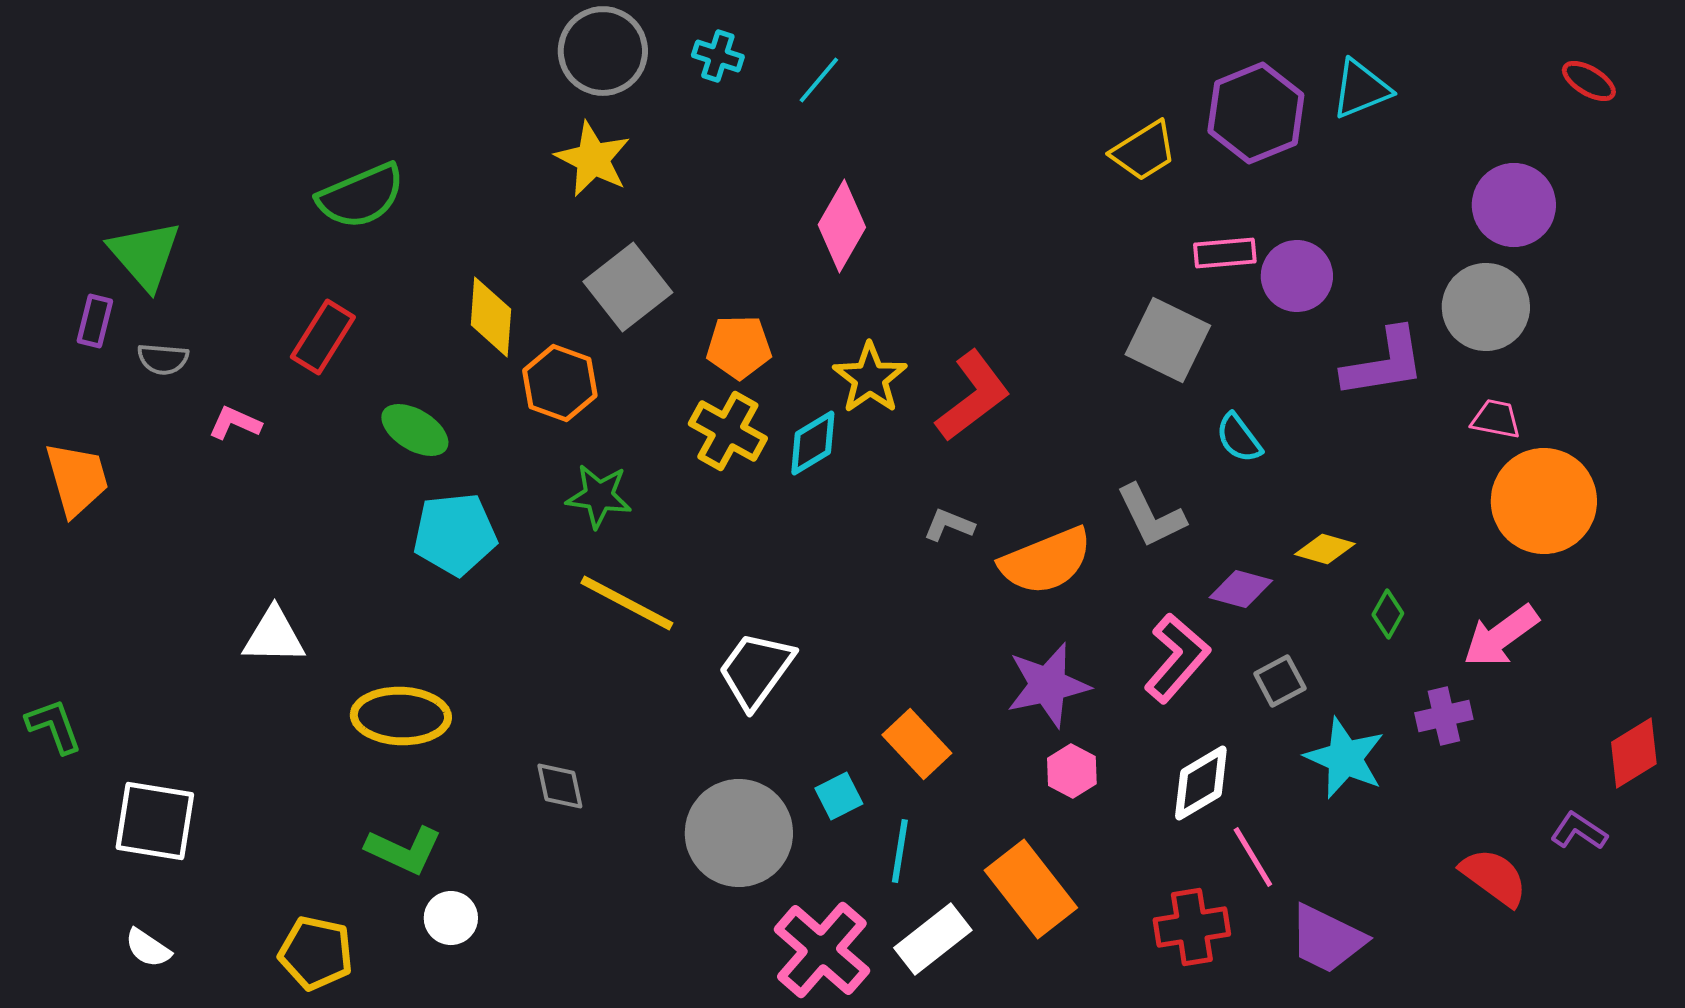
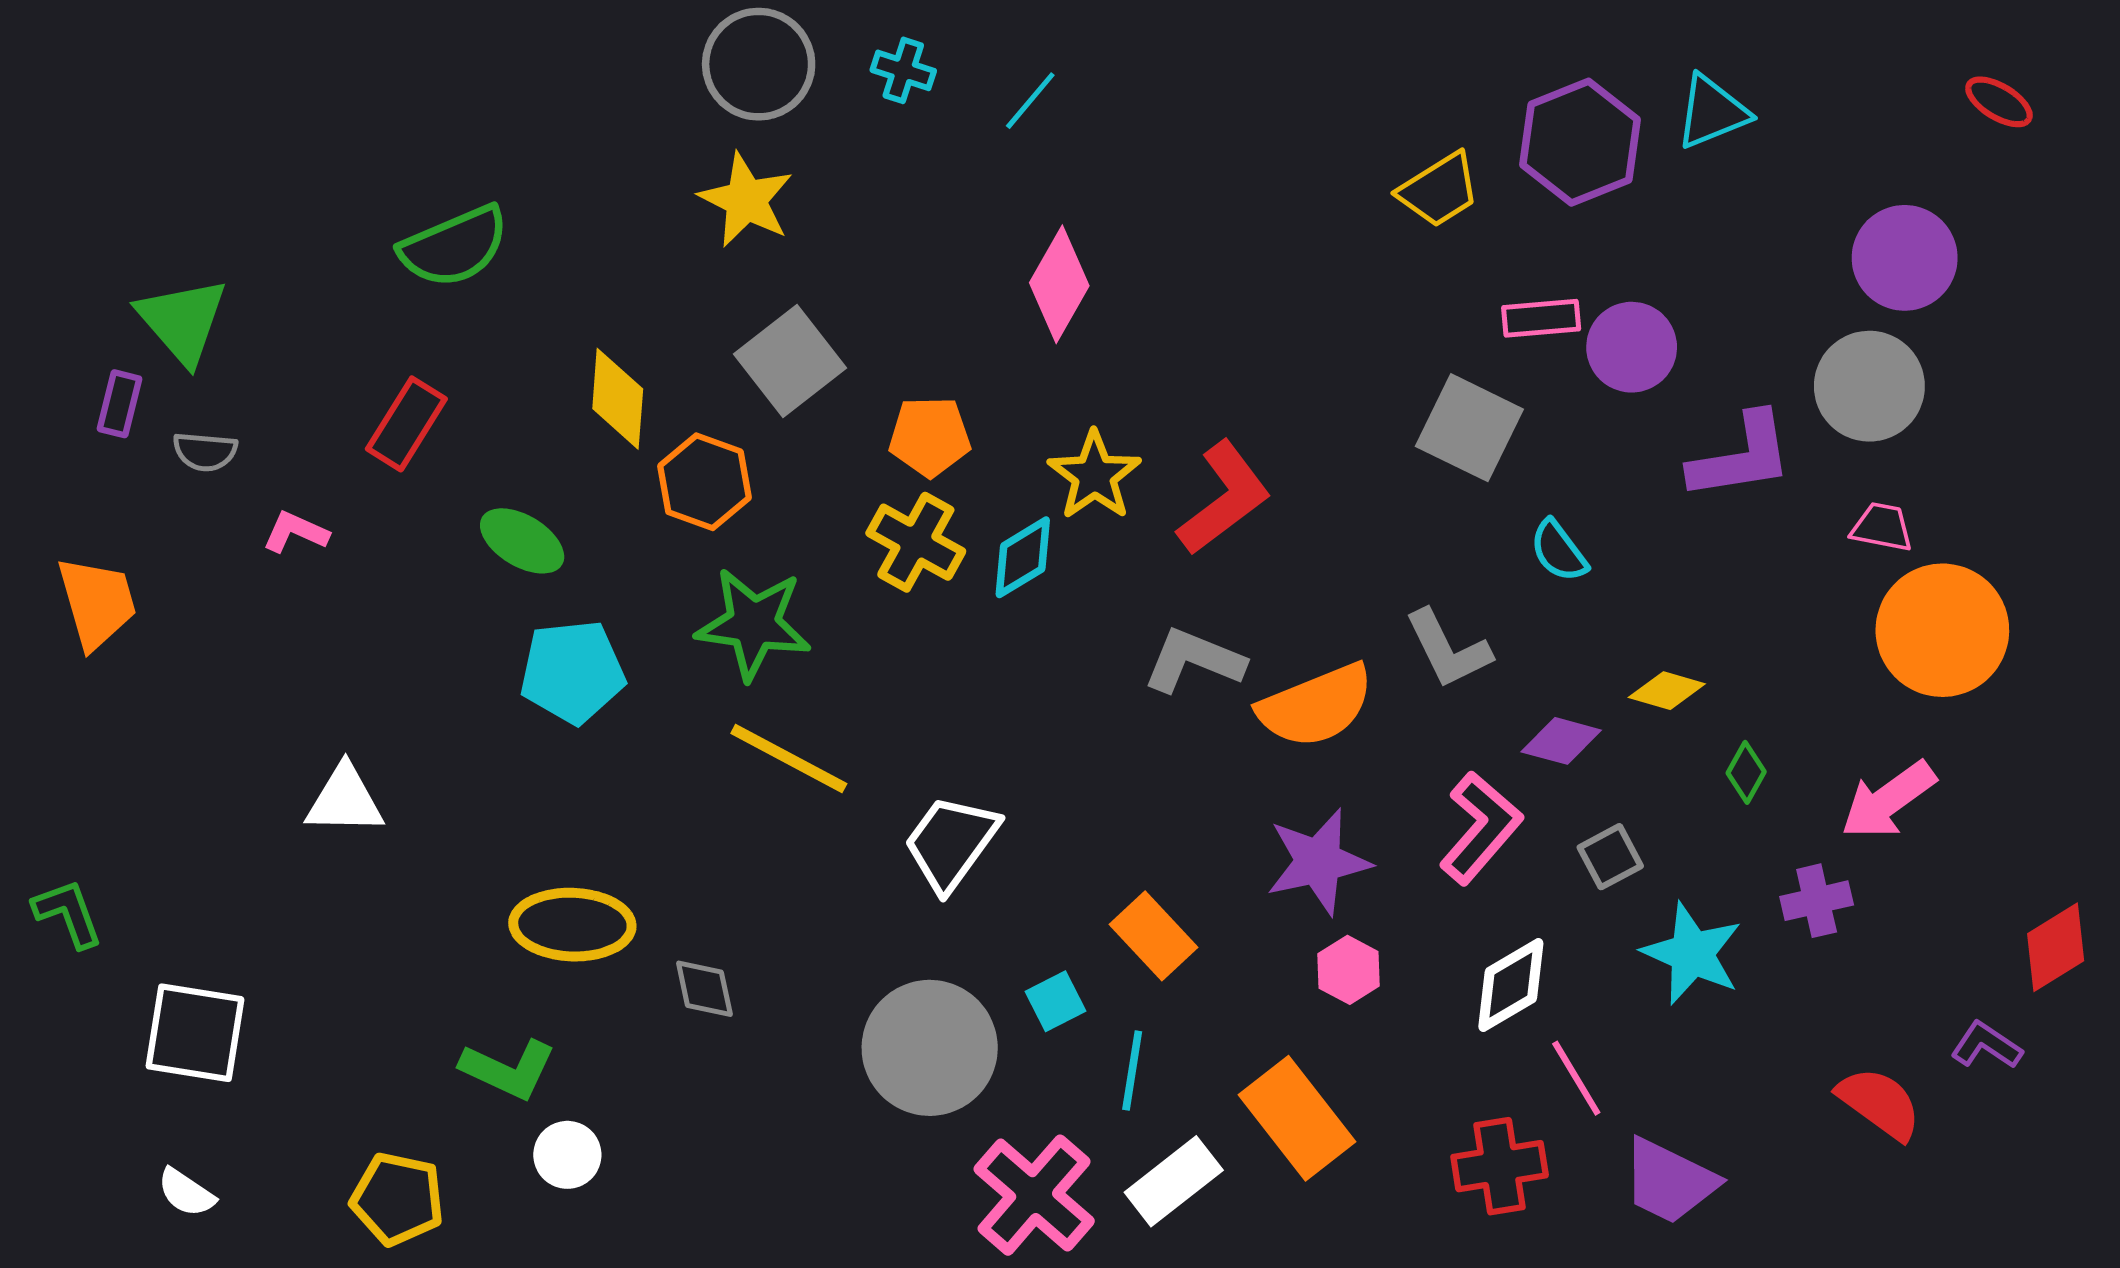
green star: (599, 496) -> (754, 624), size x1.4
gray L-shape: (949, 525) -> (1194, 660), size x1.6
yellow ellipse: (401, 716) -> (572, 925), moved

